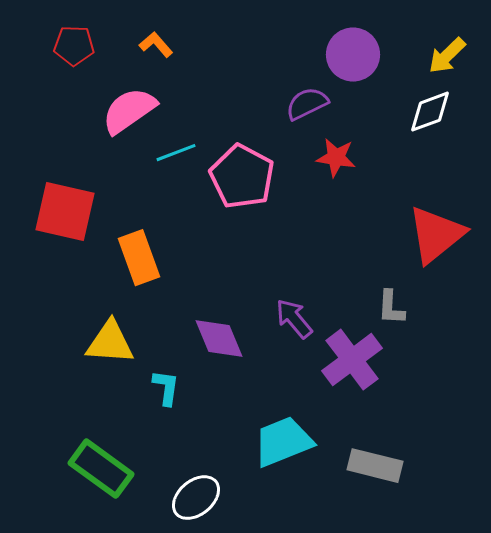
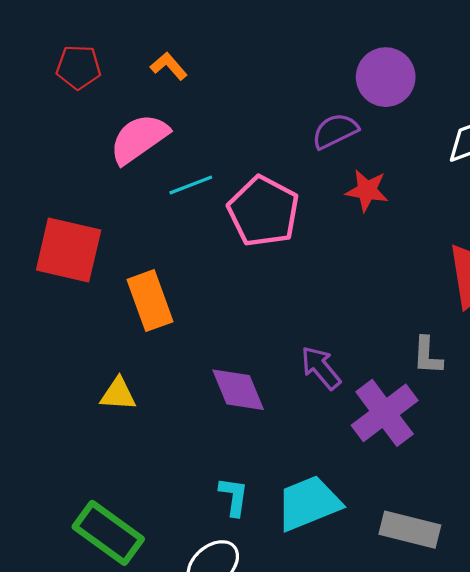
yellow triangle: (110, 343) -> (118, 394), size x0.7
cyan L-shape: (166, 388) -> (234, 497), moved

